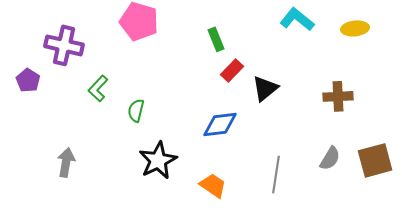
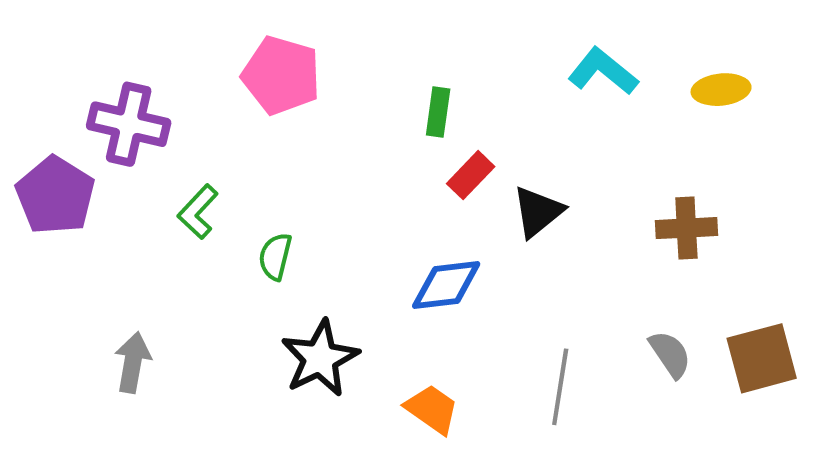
green rectangle: (216, 39) -> (438, 112), turned 30
purple pentagon: (28, 80) -> (55, 195), size x1.6
gray semicircle: (330, 158) -> (670, 354), turned -65

